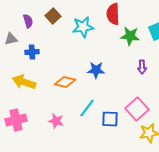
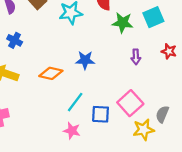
blue cross: (32, 52) -> (15, 40), turned 32
pink star: (56, 121) -> (72, 131), moved

